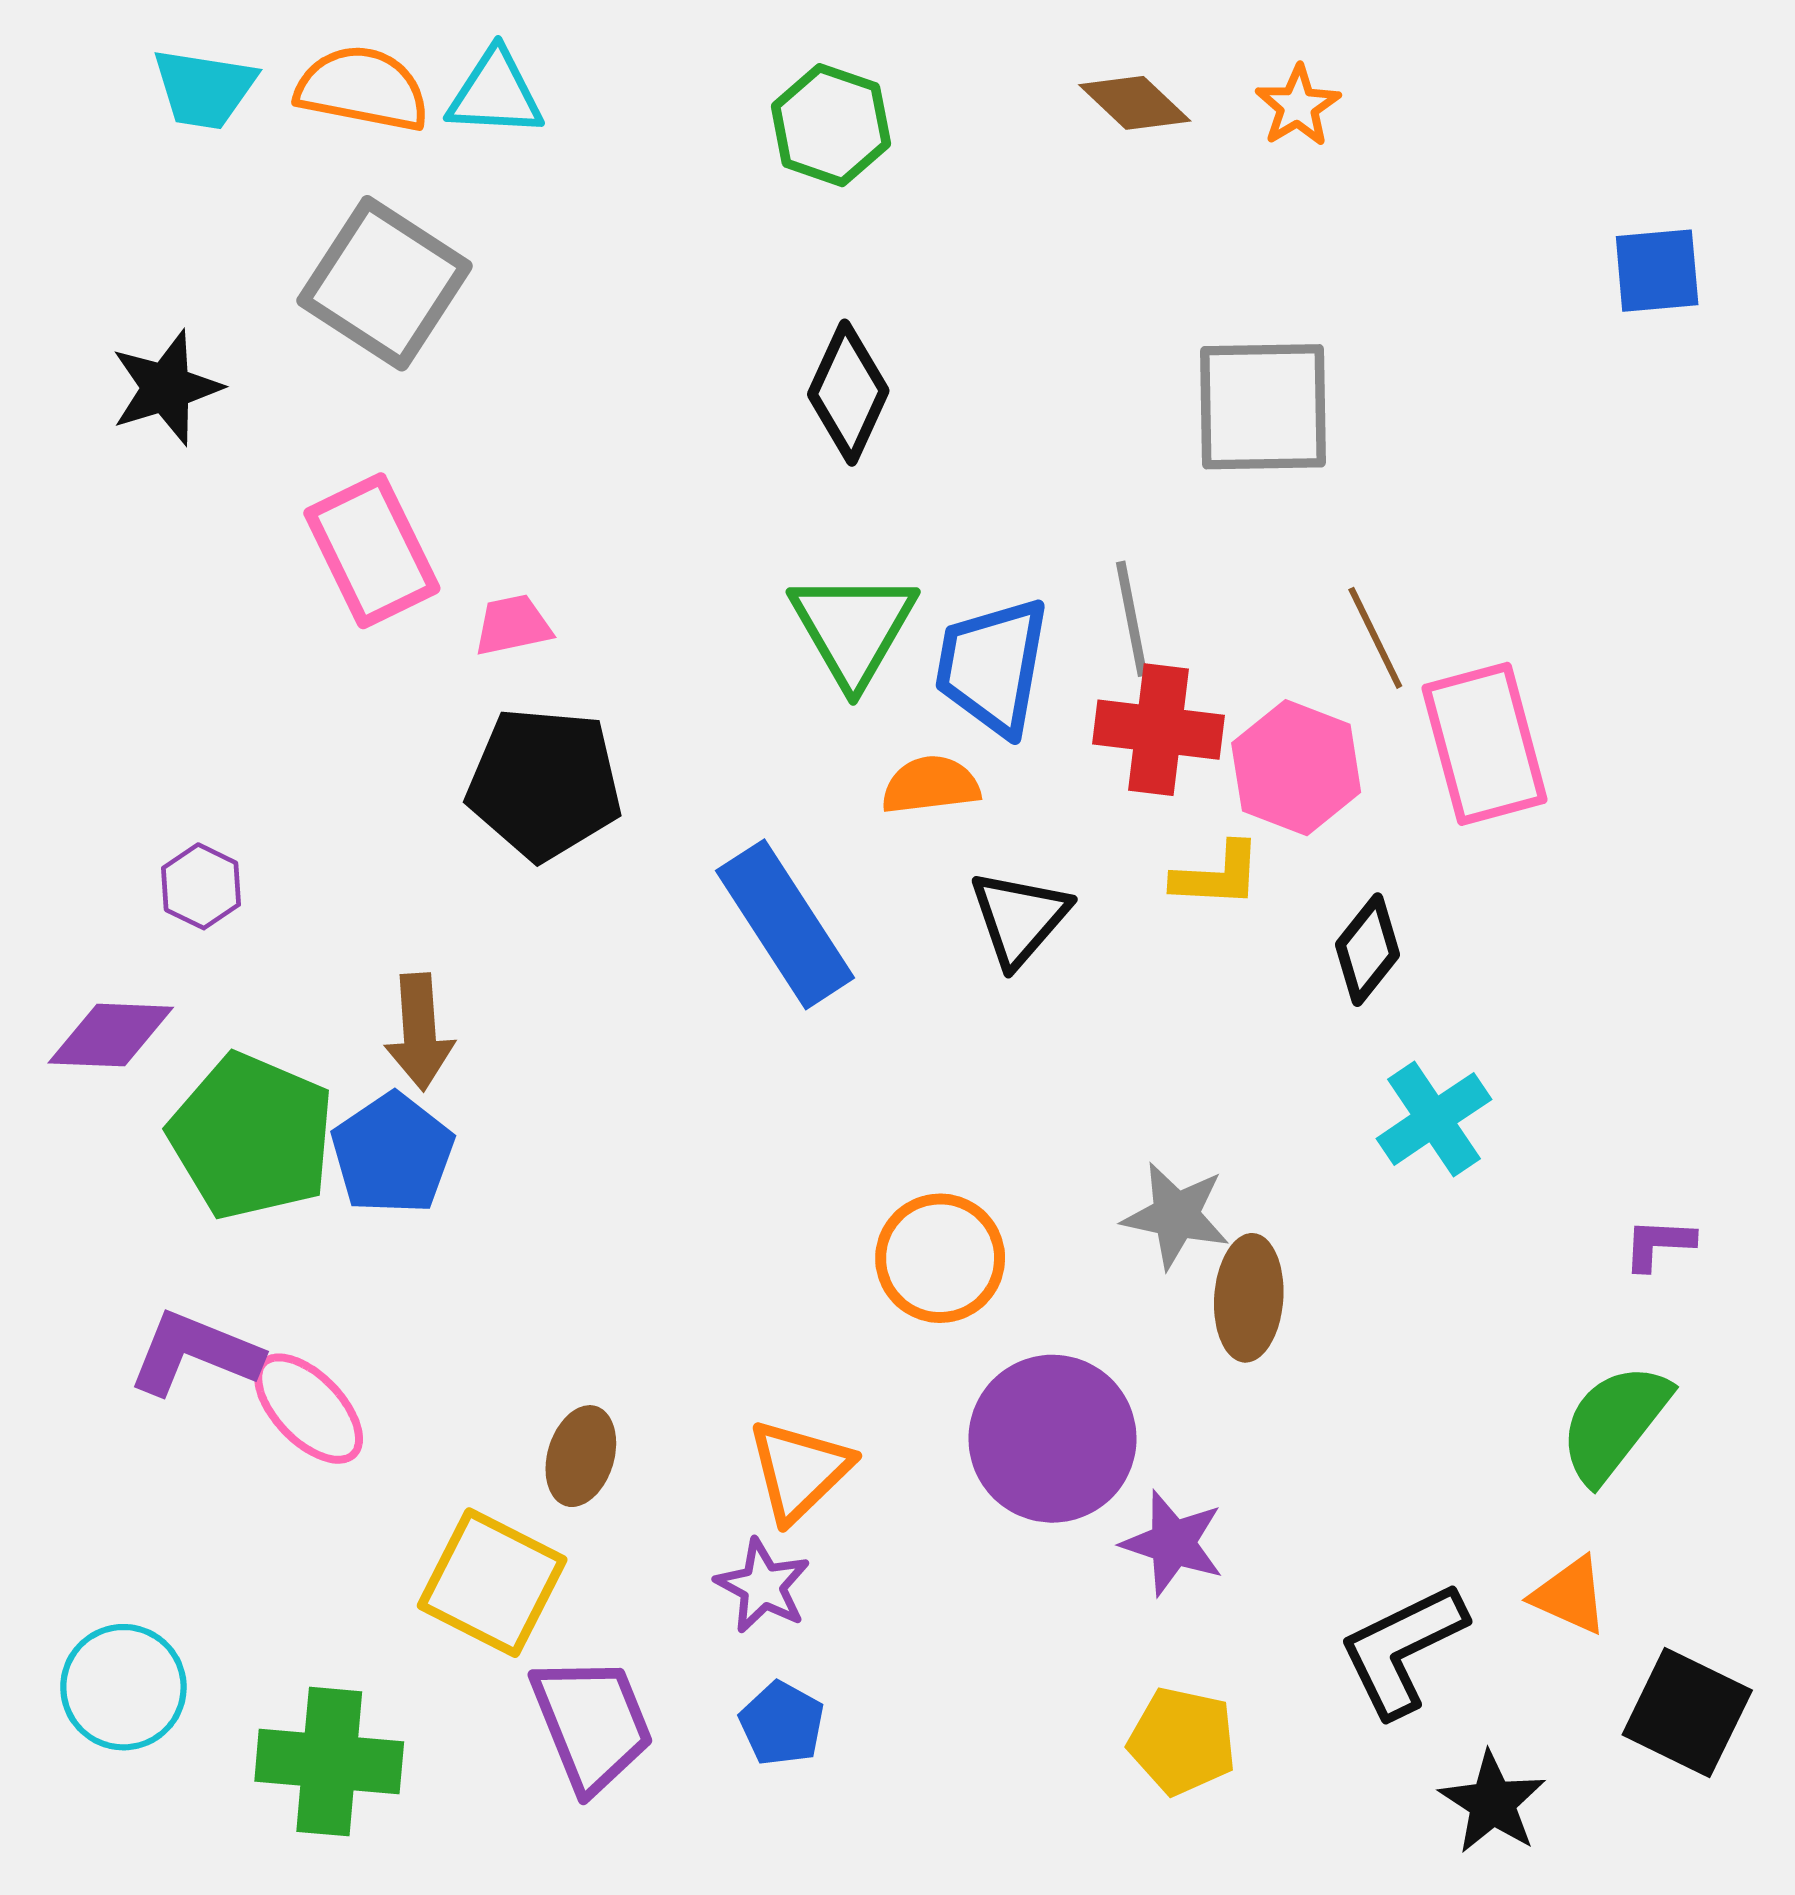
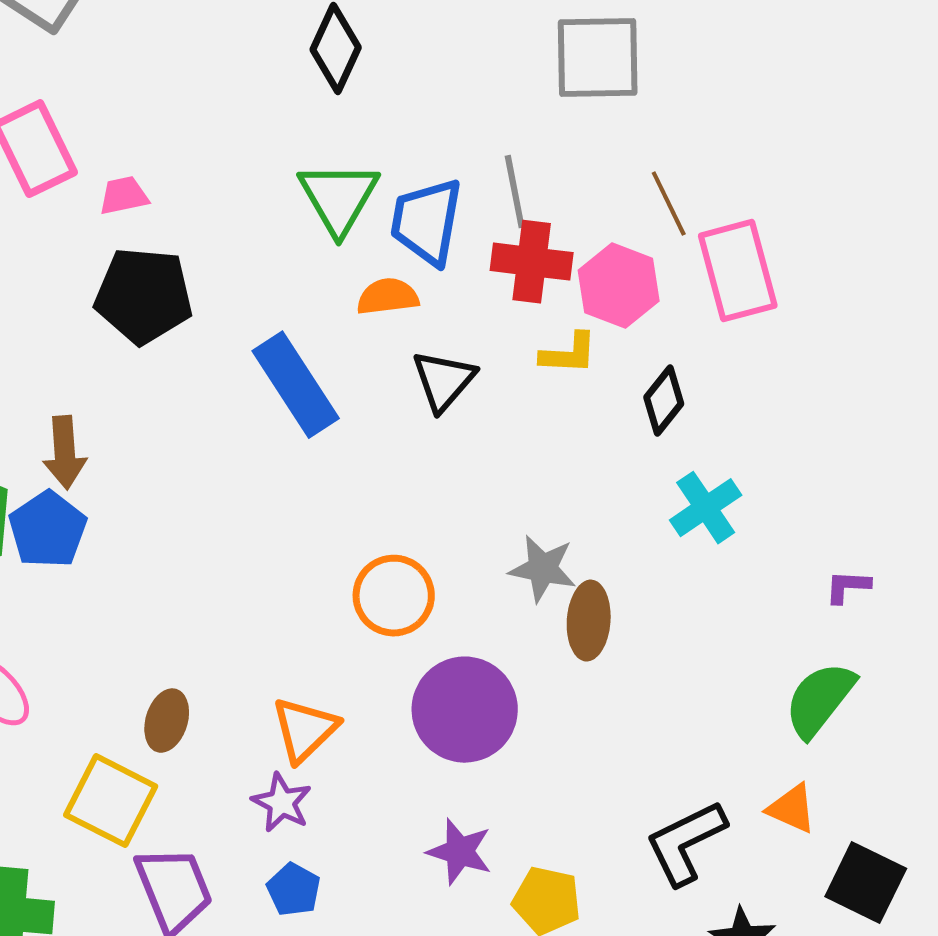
purple star: (1173, 1543) -> (460, 852), moved

